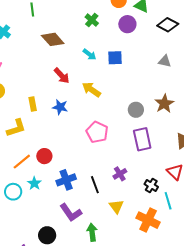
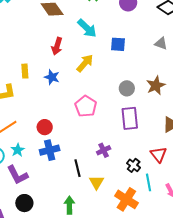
cyan arrow: (90, 55) -> (87, 28), size x1.5
blue square: (115, 58) -> (118, 44), moved
red arrow: (62, 76) -> (57, 46), turned 54
yellow arrow: (91, 90) -> (85, 63), turned 90
red circle: (44, 156) -> (45, 127), moved
black line: (95, 185) -> (78, 168), moved
purple L-shape: (71, 213) -> (18, 175), moved

